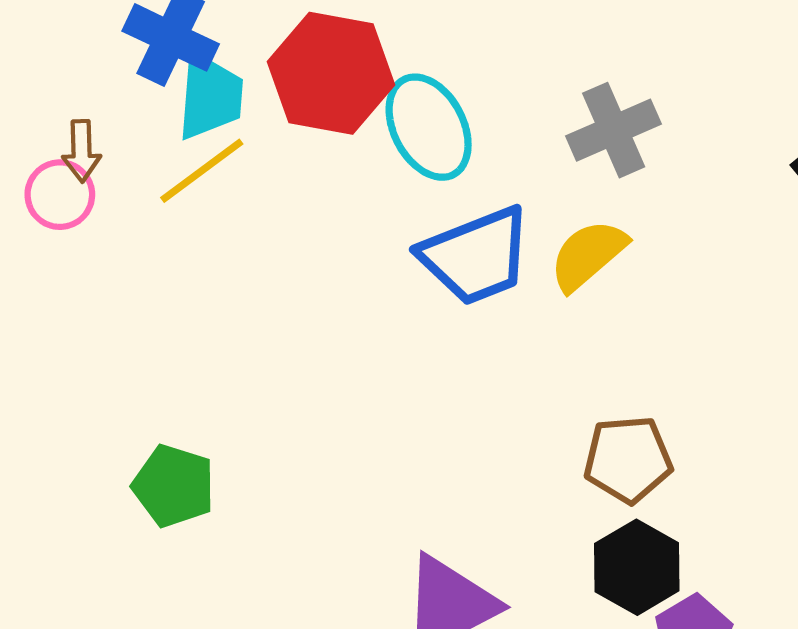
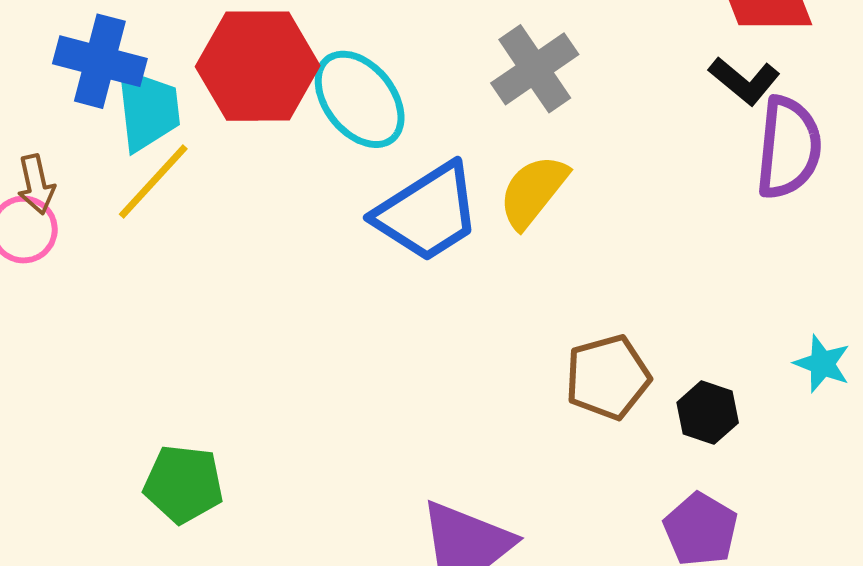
black hexagon: (637, 567) -> (708, 413), moved, size x0.7

